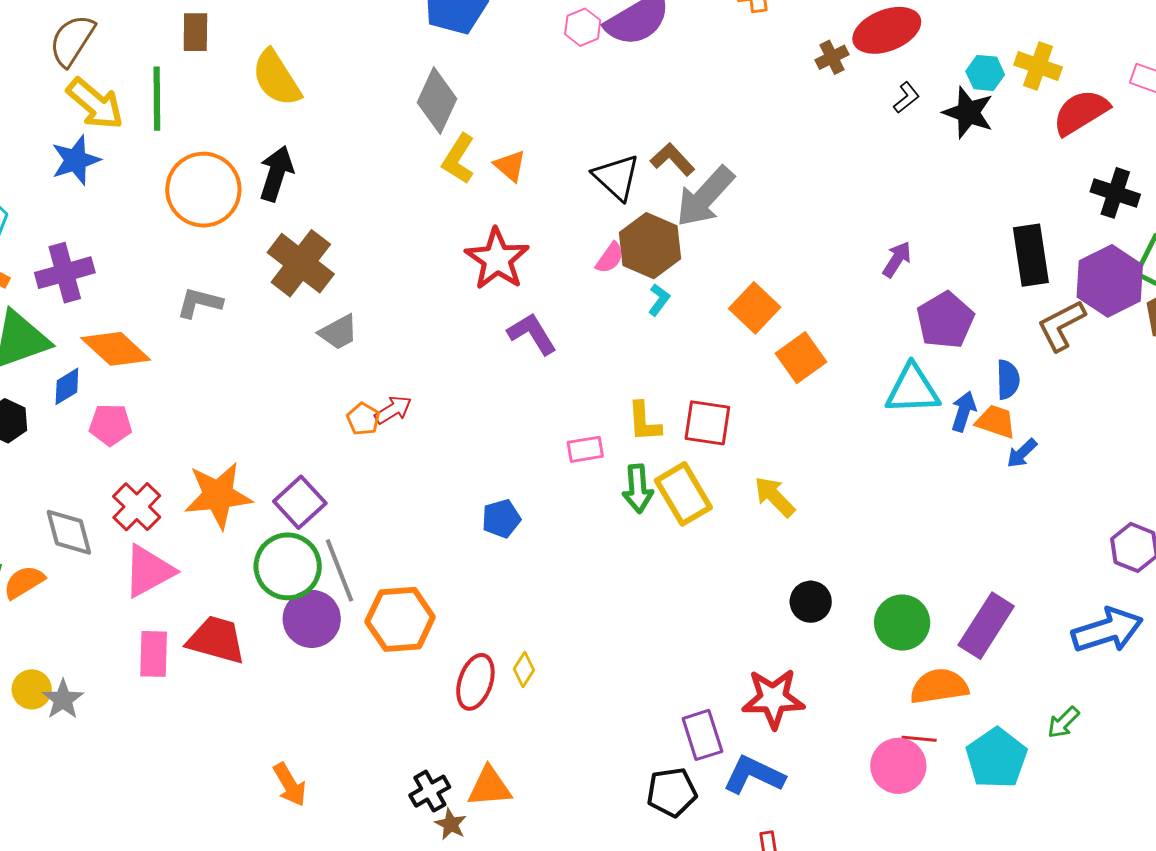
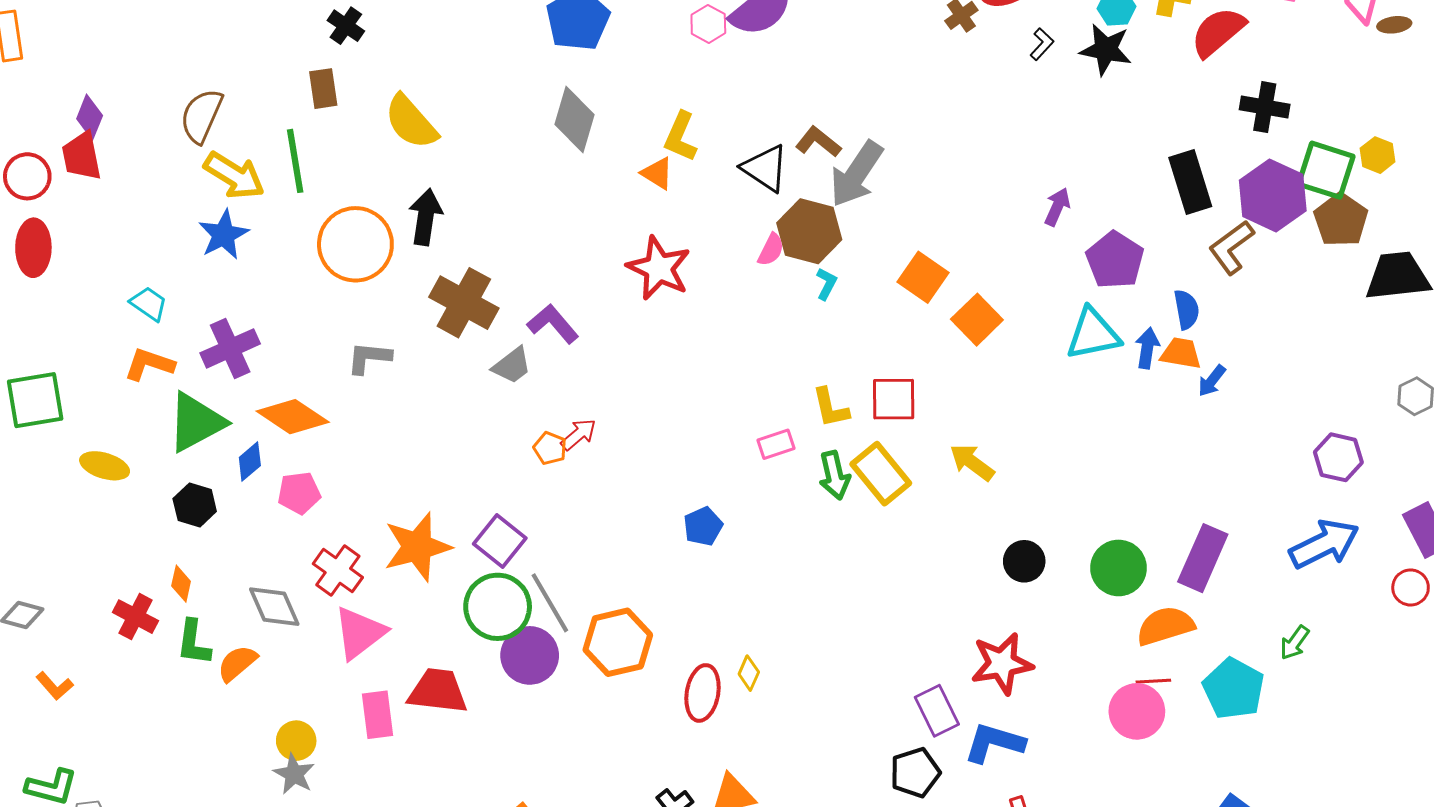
yellow L-shape: (458, 159) -> (681, 137), moved
purple L-shape: (532, 334) -> (553, 324), moved
yellow circle: (32, 689) -> (296, 741), moved

